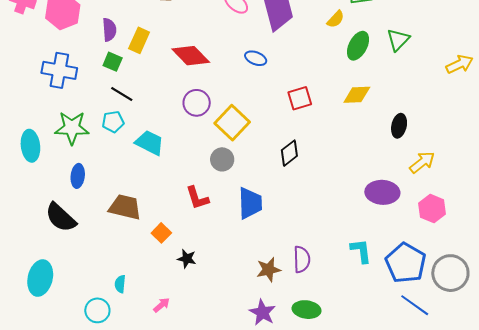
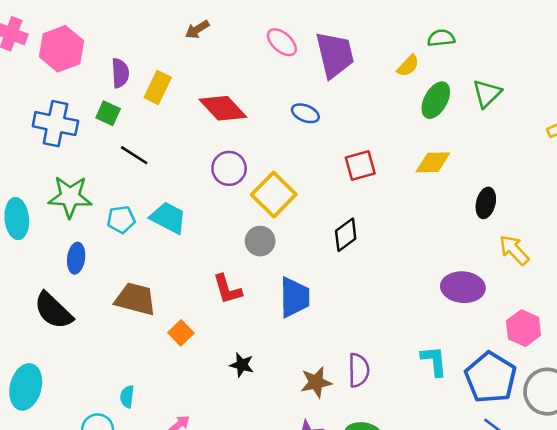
green square: (113, 62) -> (108, 113), moved
cyan pentagon: (113, 122) -> (121, 219), moved
yellow arrow: (422, 162) -> (514, 250), turned -96
pink hexagon: (432, 209) -> (523, 328), moved
black star: (187, 259) -> (242, 365), moved

